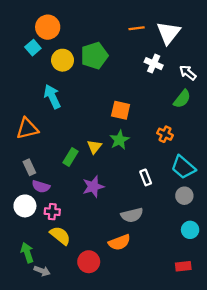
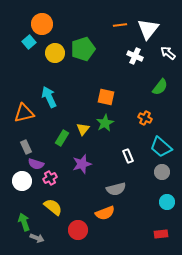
white arrow: (188, 73) -> (168, 53), moved
cyan arrow: (52, 97) -> (49, 97), moved
pink cross: (52, 212) -> (50, 178), moved, turned -32

